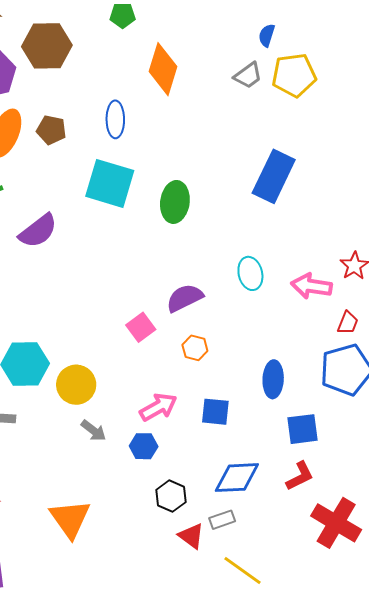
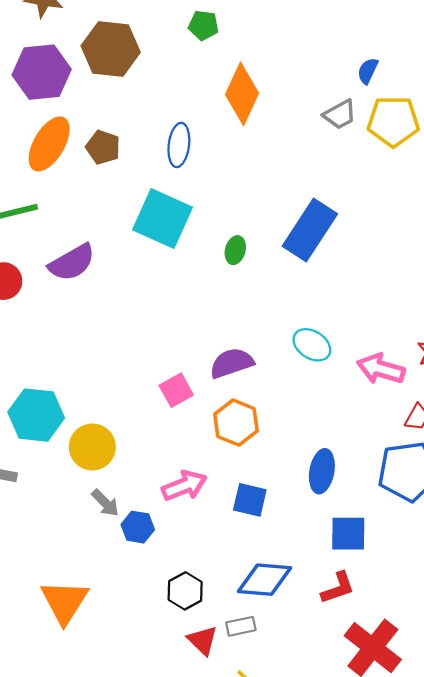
blue rectangle: (274, 176) -> (310, 230), moved
green ellipse: (175, 202) -> (235, 250), size x0.6
cyan ellipse: (250, 273) -> (312, 345), turned -52
orange hexagon: (195, 348) -> (236, 423), size x1.5
blue hexagon: (144, 446) -> (138, 527), moved

